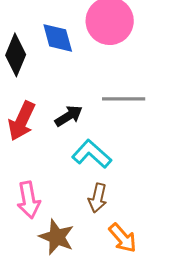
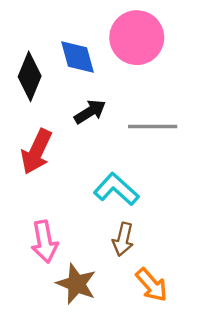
black arrow: (69, 116) -> (90, 112), moved

